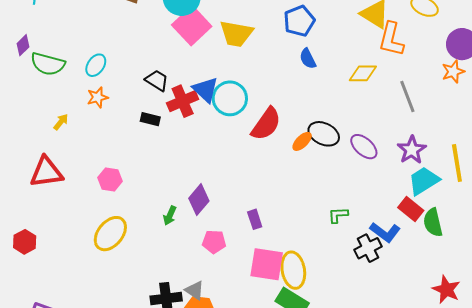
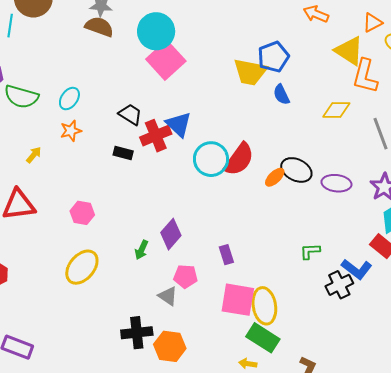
yellow trapezoid: (236, 34) -> (250, 72), moved
cyan circle: (230, 98) -> (211, 159), moved
purple ellipse: (364, 147) -> (336, 183), turned -36
gray triangle: (195, 290) -> (168, 296), moved

